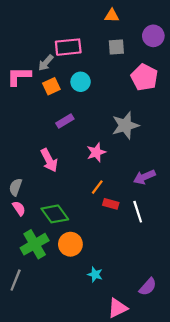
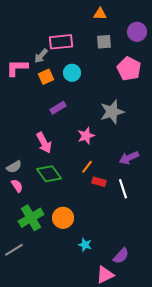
gray semicircle: (16, 187) -> (14, 167), turned -140
green diamond: (55, 214) -> (49, 174), moved
gray line: (16, 280) -> (14, 250), turned 36
purple semicircle: (148, 287) -> (121, 256), moved

